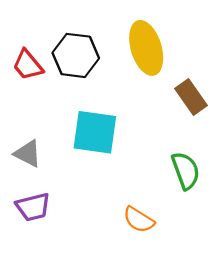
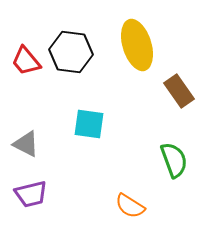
cyan square: (95, 132) -> (89, 124), size x0.7

